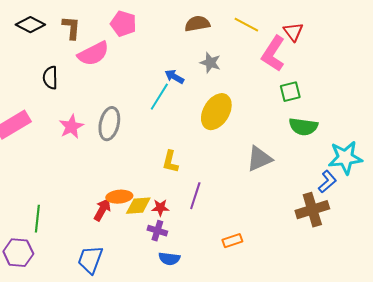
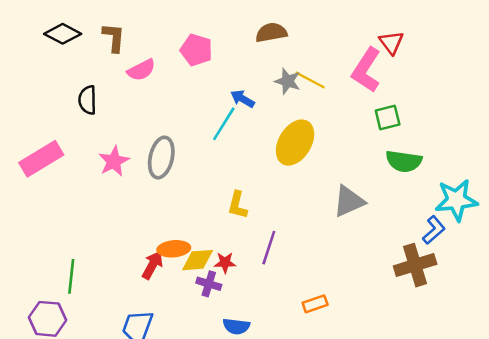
pink pentagon: (123, 24) -> (196, 50), moved
yellow line: (246, 25) -> (310, 80), moved
pink semicircle: (93, 54) -> (141, 70), size x0.7
purple cross: (157, 231) -> (209, 284), moved

